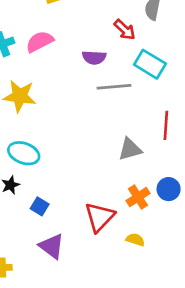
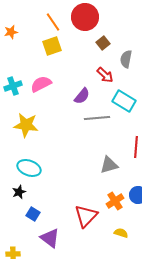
purple semicircle: (94, 58) -> (82, 96), turned -54
blue square: (40, 206) -> (33, 214), moved
yellow semicircle: (135, 240) -> (121, 233), moved

